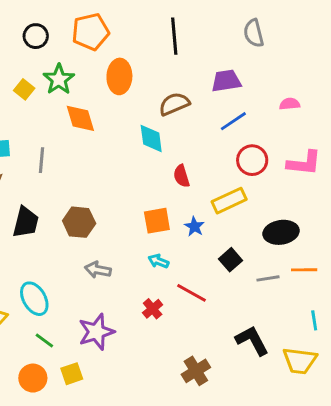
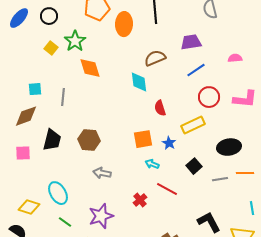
black circle: (36, 36) -> (49, 16), moved
orange ellipse: (119, 76) -> (124, 24), moved
cyan arrow: (158, 261) -> (152, 164), moved

